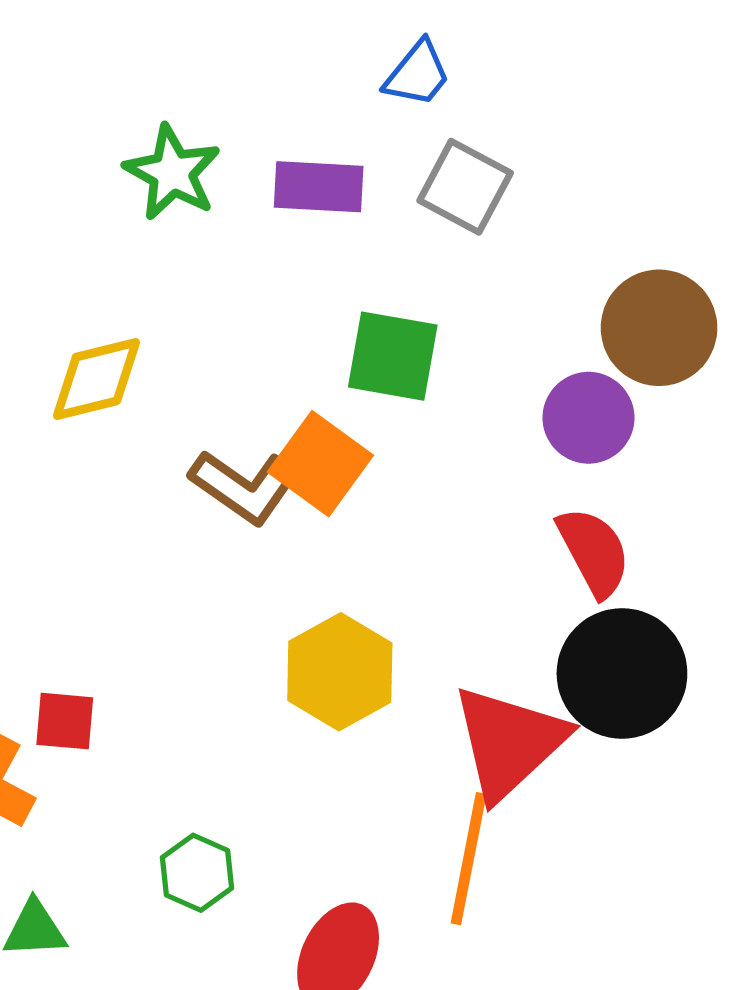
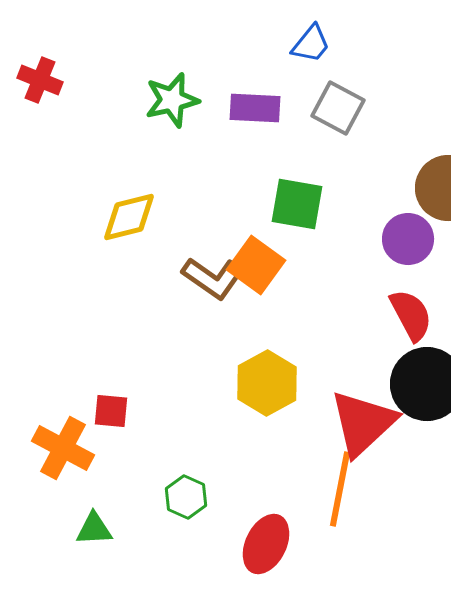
green star: (172, 173) -> (172, 100), turned 30

